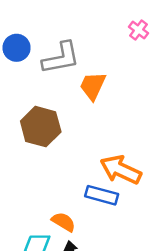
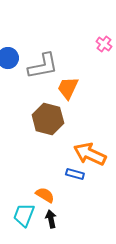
brown hexagon: (41, 127) -> (48, 119), moved
blue rectangle: (102, 195) -> (75, 174), size x0.7

